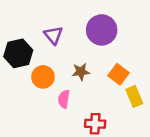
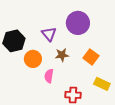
purple triangle: (53, 35) -> (49, 34), moved
yellow rectangle: (134, 96) -> (102, 84), moved, turned -42

